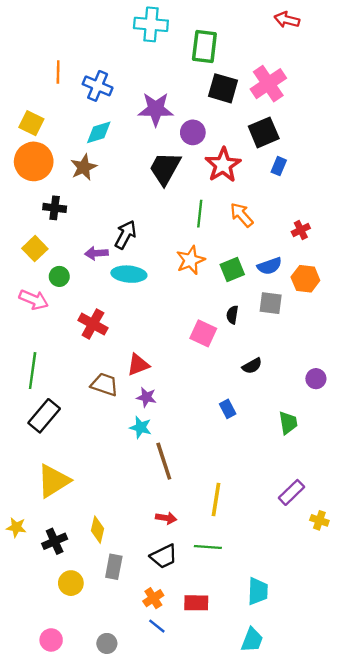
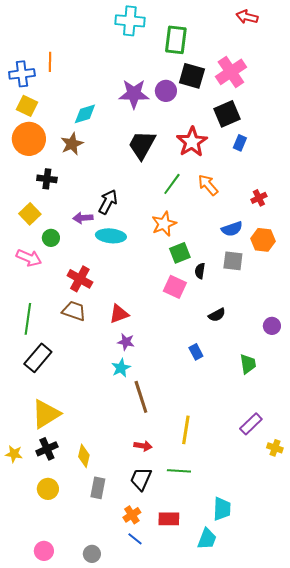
blue cross: (98, 86) -> (22, 74), moved, turned -30
purple circle: (193, 132) -> (166, 91), moved
green line: (200, 214) -> (172, 184), turned 30
green square: (232, 269) -> (180, 253), moved
brown trapezoid: (105, 384) -> (74, 311), moved
cyan star: (141, 427) -> (121, 368), turned 30
black cross: (55, 541) -> (47, 449), moved
black trapezoid: (164, 556) -> (141, 479), turned 140
yellow circle: (71, 583) -> (48, 489), moved
cyan trapezoid: (252, 640) -> (207, 539), moved

